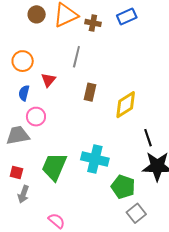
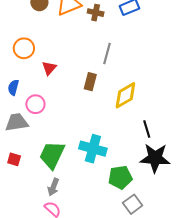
gray line: (76, 57) -> (107, 53), moved
blue semicircle: (24, 93) -> (13, 87), moved
green pentagon: (123, 187) -> (120, 177), turned -30
gray arrow: (23, 194) -> (53, 187), moved

